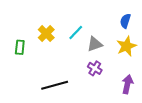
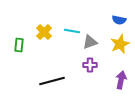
blue semicircle: (125, 21) -> (119, 20), turned -96
cyan line: (76, 33) -> (72, 31), turned 56
purple cross: (95, 68) -> (90, 65), turned -32

